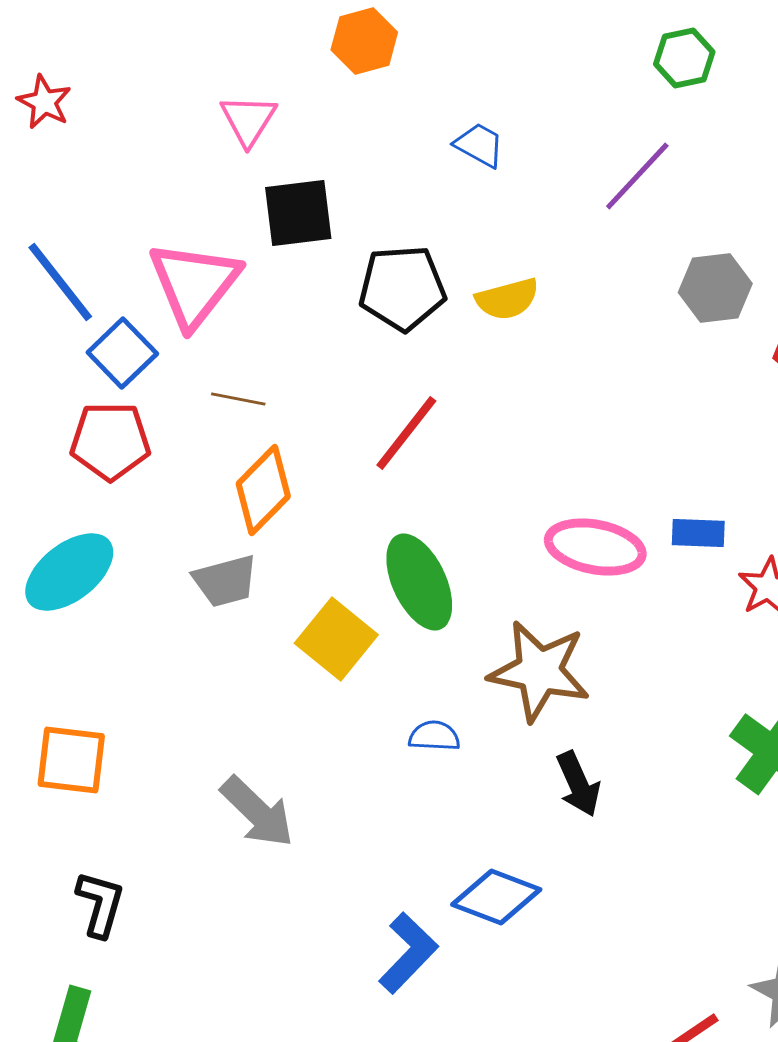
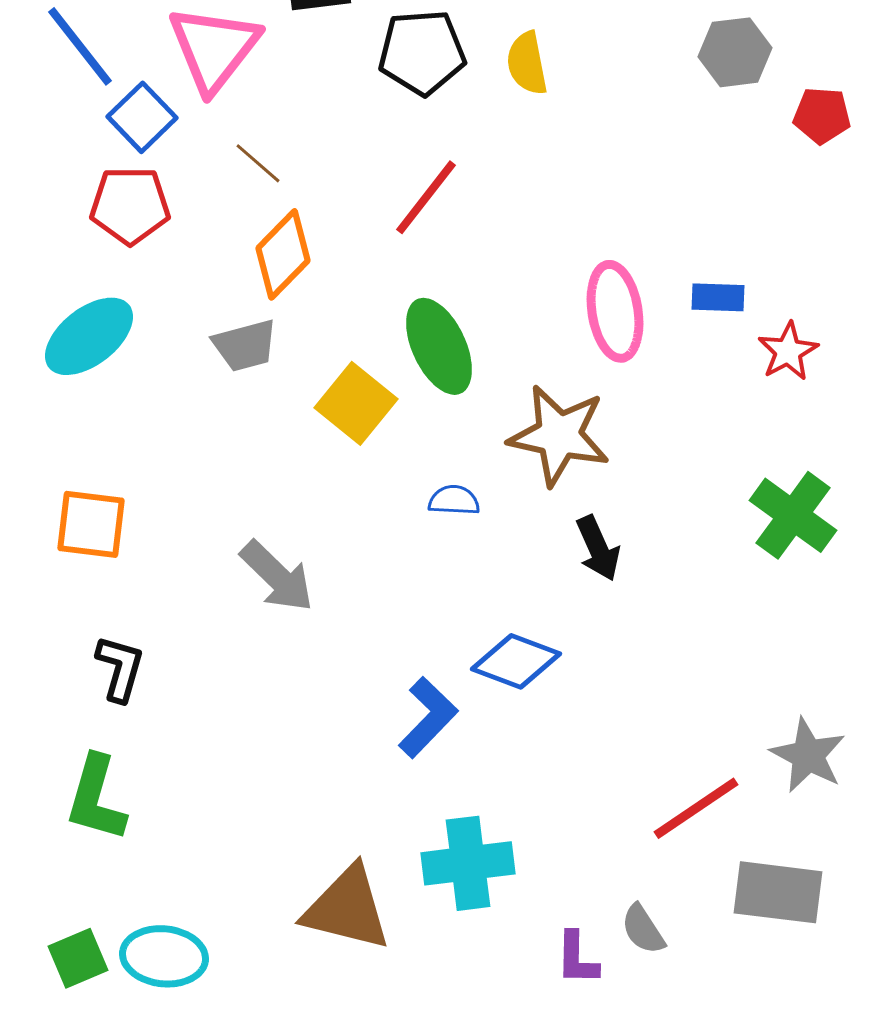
yellow semicircle: (507, 299) -> (527, 63), turned 94
brown line: (238, 399) -> (258, 163), turned 30
pink ellipse: (595, 547) -> (615, 311), turned 70

